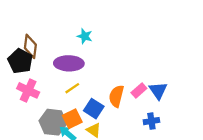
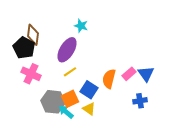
purple ellipse: (69, 63) -> (67, 50), turned -60

